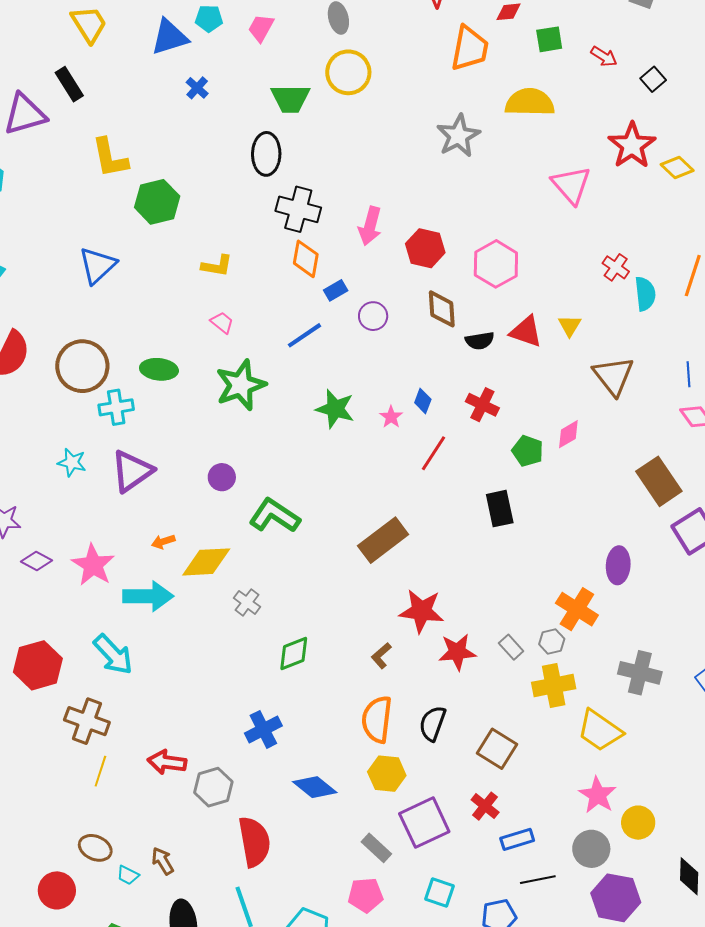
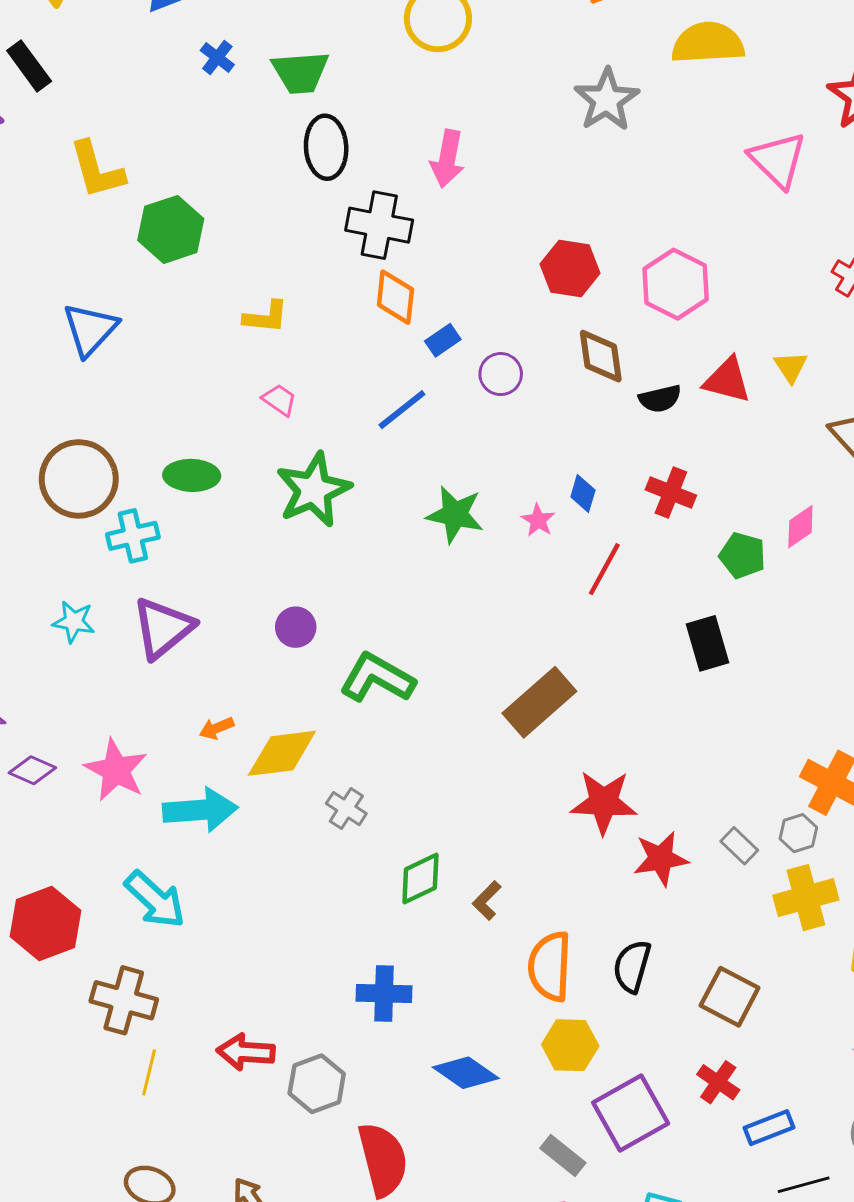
green trapezoid: (290, 99) -> (300, 72), moved
pink arrow: (370, 226) -> (447, 159), moved
brown L-shape: (381, 656) -> (487, 901), moved
blue cross: (263, 729) -> (384, 994), turned 33

